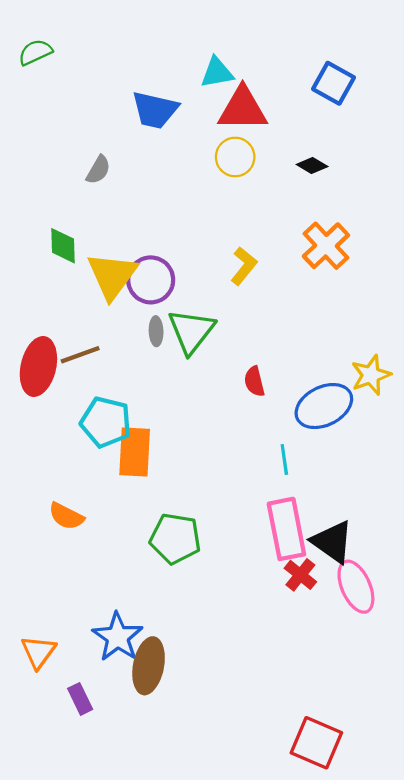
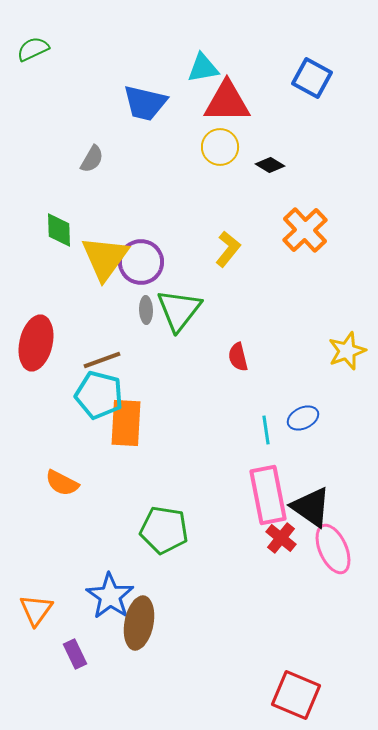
black diamond: (312, 166) -> (270, 165), moved
brown line: (80, 355) -> (102, 360), moved
blue ellipse: (324, 406) -> (303, 418), moved, size x0.6
green pentagon: (175, 539) -> (164, 530), moved

